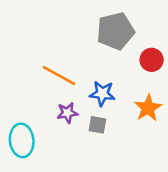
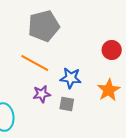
gray pentagon: (115, 31) -> (44, 26), moved

